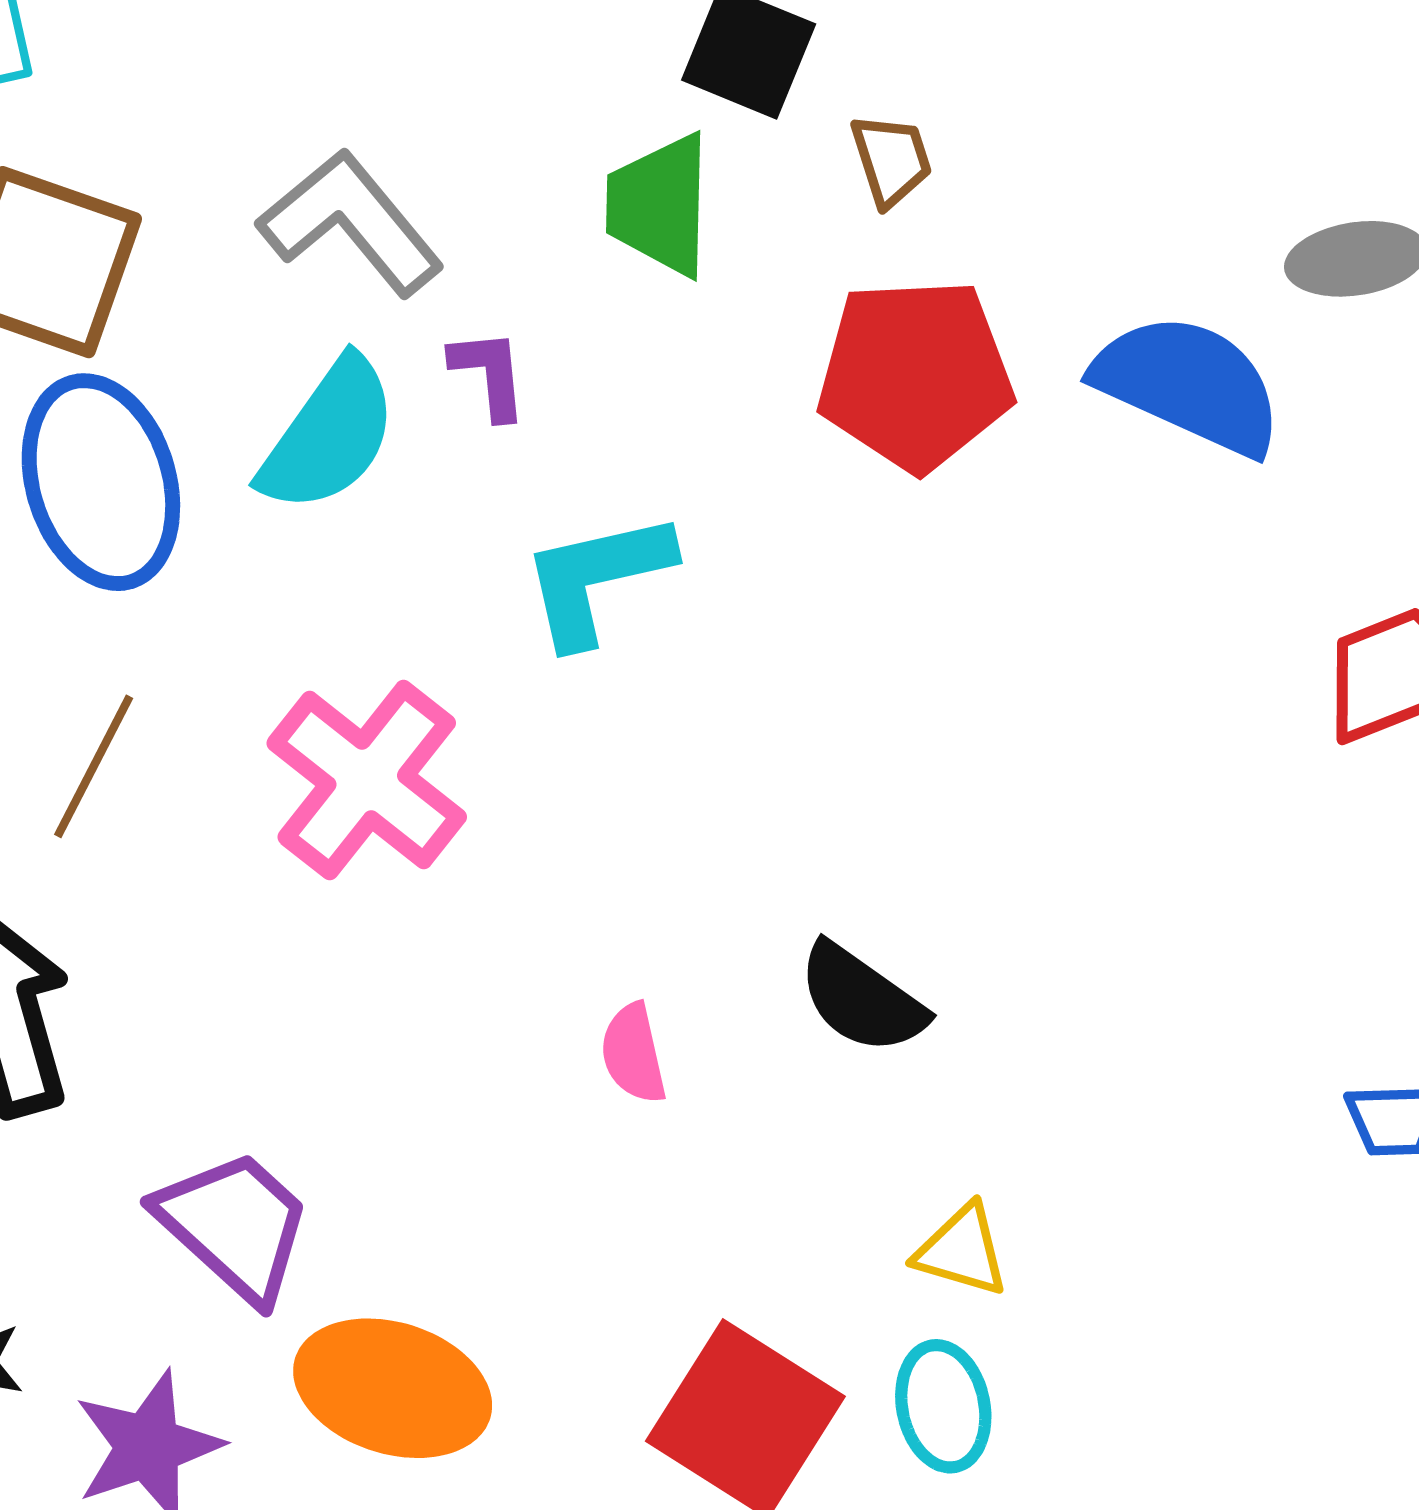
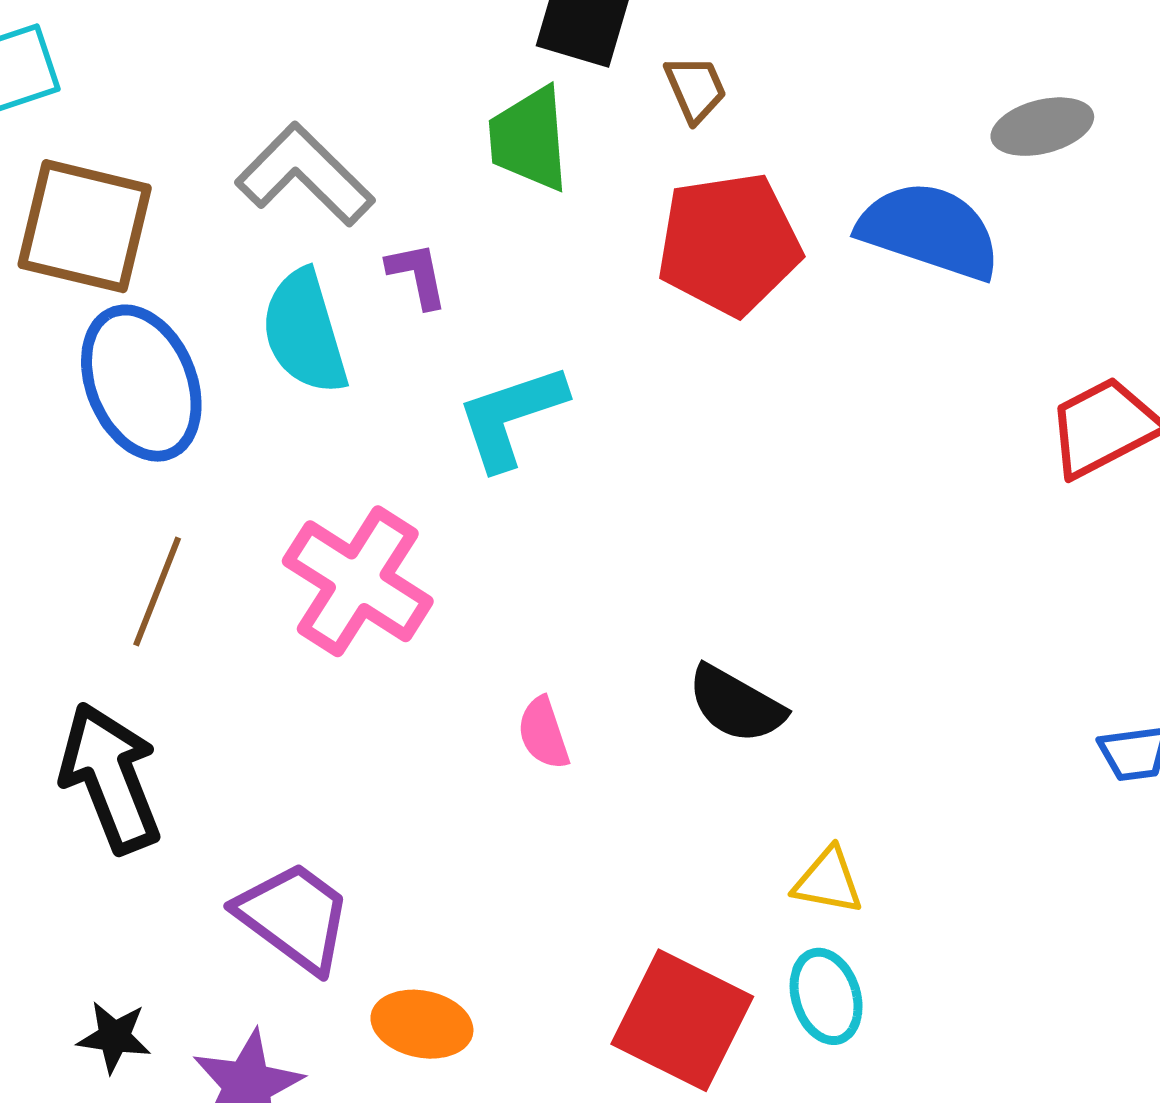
cyan semicircle: (329, 435) -> (304, 332), turned 134
pink semicircle: (633, 1053) -> (543, 733), moved
orange ellipse: (393, 1388) -> (422, 1024), size x0.7

